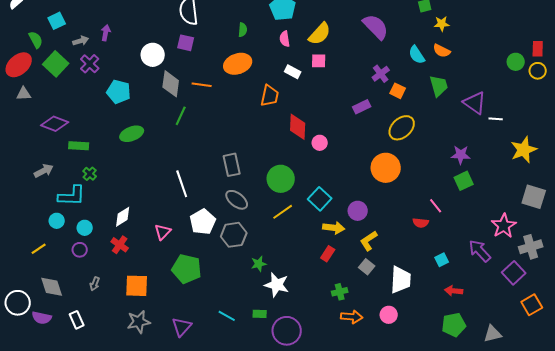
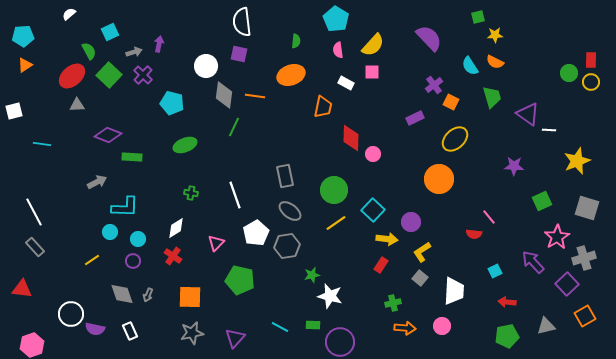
green cross: (90, 174) -> (191, 193), moved, turned -32
green square: (464, 181) -> (542, 201), moved
gray diamond: (52, 287) -> (122, 294), moved
gray triangle: (493, 334) -> (546, 326), moved

